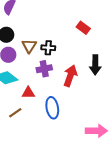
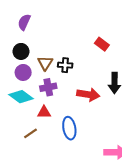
purple cross: (44, 69) -> (48, 87), moved
red arrow: (70, 76) -> (88, 95), turned 80

